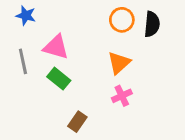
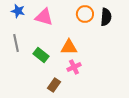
pink triangle: (56, 47) -> (44, 17), moved
orange triangle: (119, 63) -> (69, 47), moved, turned 42
pink cross: (122, 96) -> (74, 67), moved

